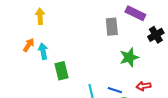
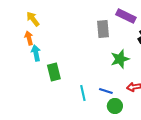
yellow arrow: (40, 16) -> (33, 19), turned -35
orange arrow: (29, 45) -> (29, 38), moved, turned -48

